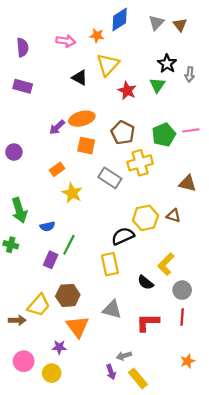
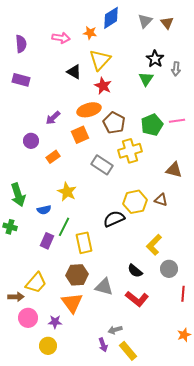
red star: (127, 91) -> (103, 86), moved
orange ellipse: (82, 119) -> (89, 110), moved
orange square: (86, 146) -> (80, 135), turned -36
purple circle: (14, 152) -> (31, 141), moved
yellow star: (72, 193) -> (67, 192), moved
yellow rectangle: (110, 264) -> (84, 243), moved
black semicircle: (145, 282) -> (135, 271), moved
brown hexagon: (68, 295) -> (77, 275), moved
red line: (182, 317) -> (183, 294), moved
red L-shape: (148, 322) -> (137, 299), turned -140
pink circle: (24, 361) -> (28, 318), moved
orange star: (188, 361) -> (184, 335), moved

